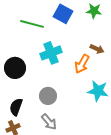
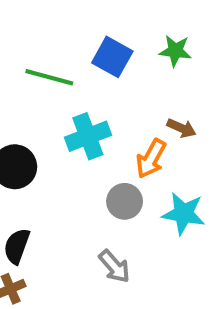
gray circle: (48, 96) -> (125, 201), moved
gray arrow: (49, 122) -> (114, 266), moved

